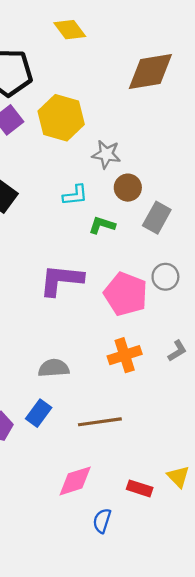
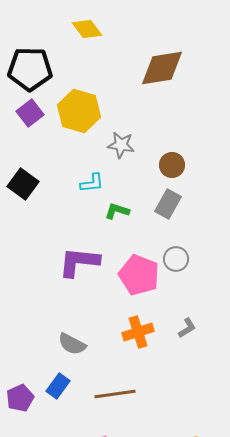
brown circle: (128, 188) -> (172, 165), moved
gray semicircle: (54, 368) -> (72, 344), turned -148

